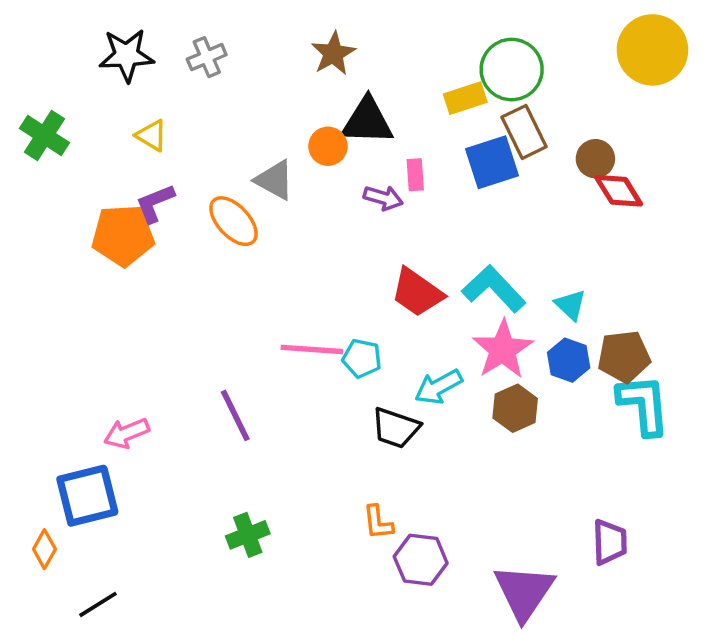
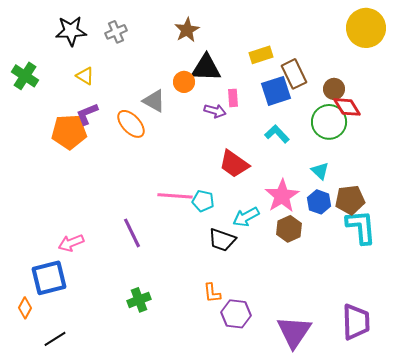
green circle: (512, 70) -> (329, 122), moved
cyan L-shape: (494, 289) -> (277, 134), moved, size x0.7
purple trapezoid: (610, 542) -> (356, 322), moved, size x1.4

